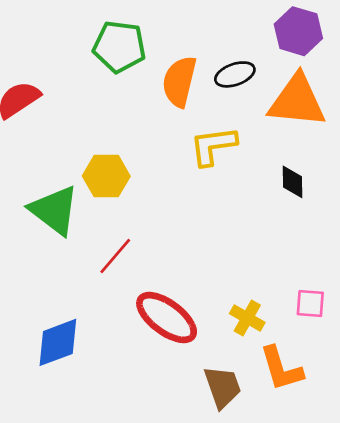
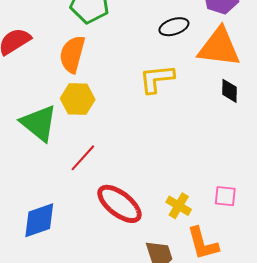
orange semicircle: (179, 82) -> (72, 54), moved
black diamond: (293, 182) -> (229, 91), moved

